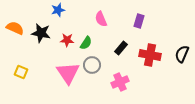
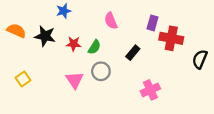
red cross: (150, 55) -> (171, 38), moved
yellow square: (21, 72) -> (23, 79), turned 32
pink triangle: (68, 73) -> (75, 80), size x0.7
pink cross: (120, 82) -> (150, 90), moved

